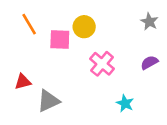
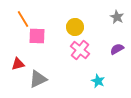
yellow circle: (84, 27) -> (75, 27), moved
pink square: (60, 39) -> (37, 36), moved

